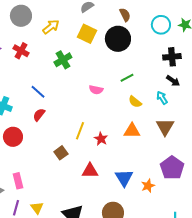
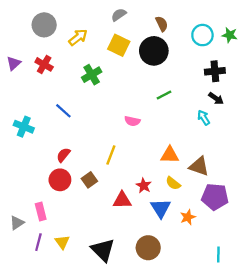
pink semicircle: (96, 90) -> (132, 121), moved
yellow semicircle: (135, 102) -> (173, 183), moved
red semicircle: (39, 115) -> (63, 155), moved
brown triangle: (165, 127) -> (199, 166), moved, turned -42
red circle: (13, 137) -> (60, 180), moved
red star: (101, 139) -> (144, 186), moved
purple pentagon: (172, 168) -> (215, 197), turned -30

